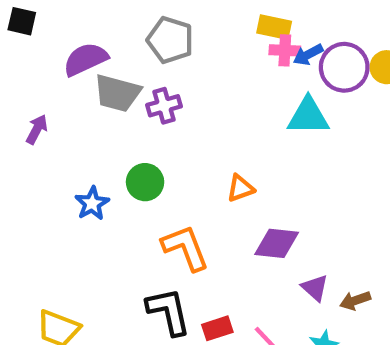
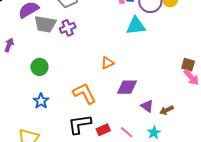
green circle: (145, 182) -> (39, 67), moved
blue star: (92, 203) -> (41, 101), moved
black L-shape: (169, 311) -> (80, 124), turned -80

